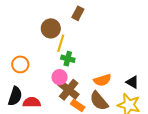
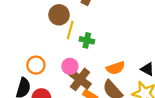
green cross: (68, 59) -> (87, 40), moved
orange circle: (20, 64) -> (36, 65), moved

